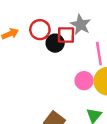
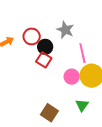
red square: (66, 35) -> (44, 60), moved, turned 35

